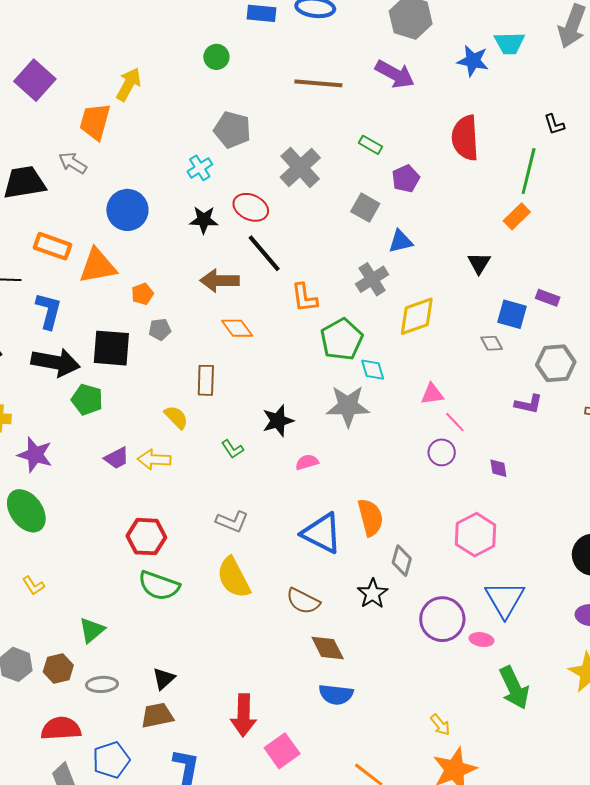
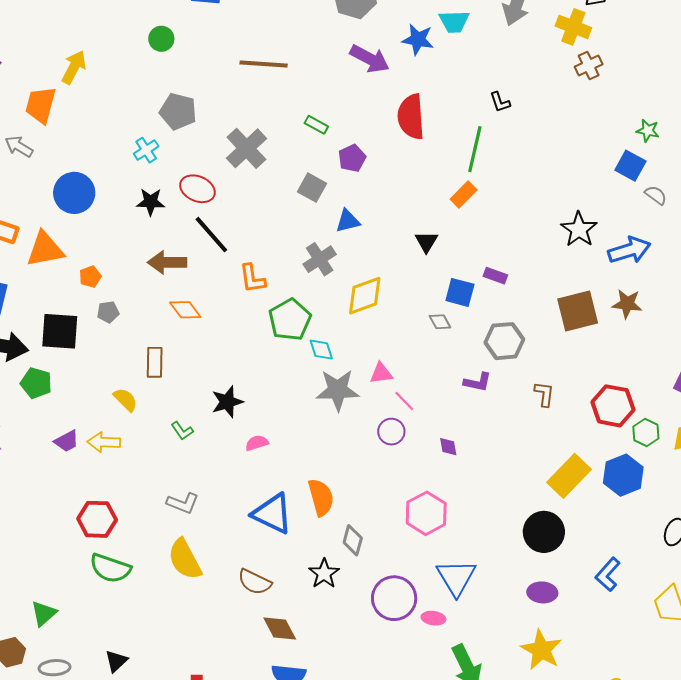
purple arrow: (395, 74) -> (370, 59), moved
gray star: (348, 406) -> (338, 390), moved

